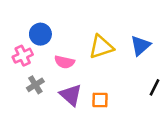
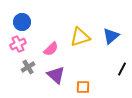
blue circle: (40, 34) -> (22, 22), moved
pink semicircle: (64, 62) -> (51, 49), turned -56
orange square: (100, 100) -> (83, 87), moved

